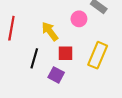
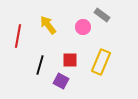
yellow arrow: (50, 31) -> (48, 25), moved

